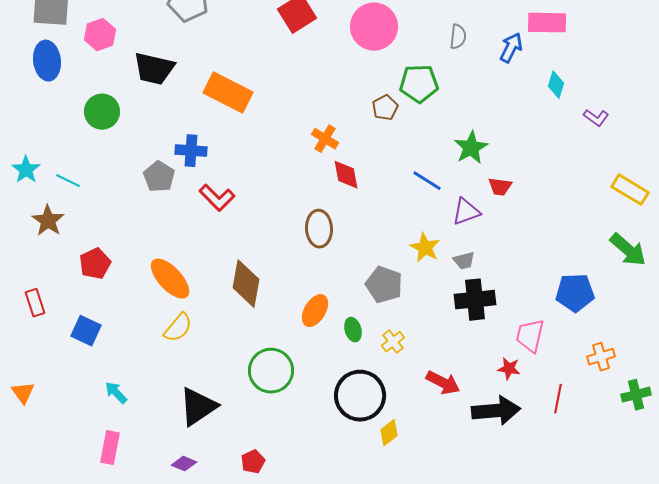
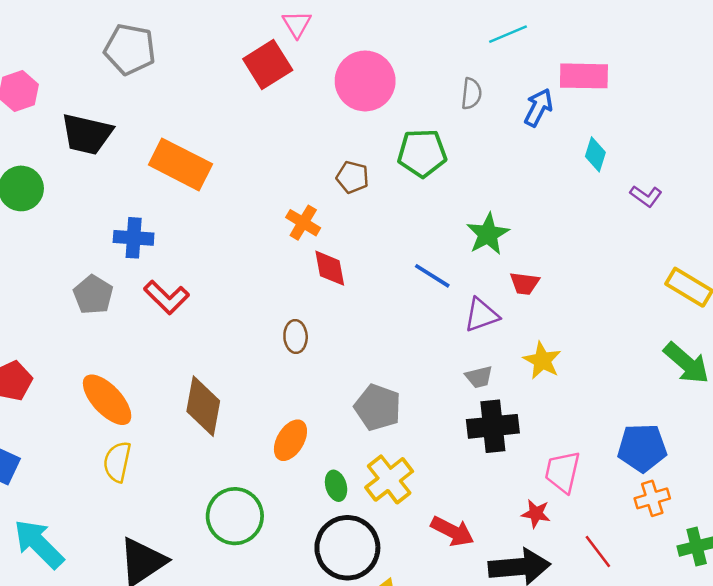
brown pentagon: (385, 108) -> (352, 177), moved, turned -30
gray pentagon: (159, 177) -> (93, 295), moved
brown ellipse: (319, 229) -> (296, 336), size x0.7
yellow star: (425, 248) -> (542, 361), moved
blue pentagon: (575, 293) -> (642, 448), moved
yellow semicircle: (178, 328) -> (117, 462), turned 152
green ellipse: (353, 330) -> (336, 486), moved
yellow cross: (393, 342) -> (389, 479), size x1.6
cyan arrow: (116, 393) -> (39, 544), size x1.8
red line: (558, 399) -> (598, 552), turned -48

